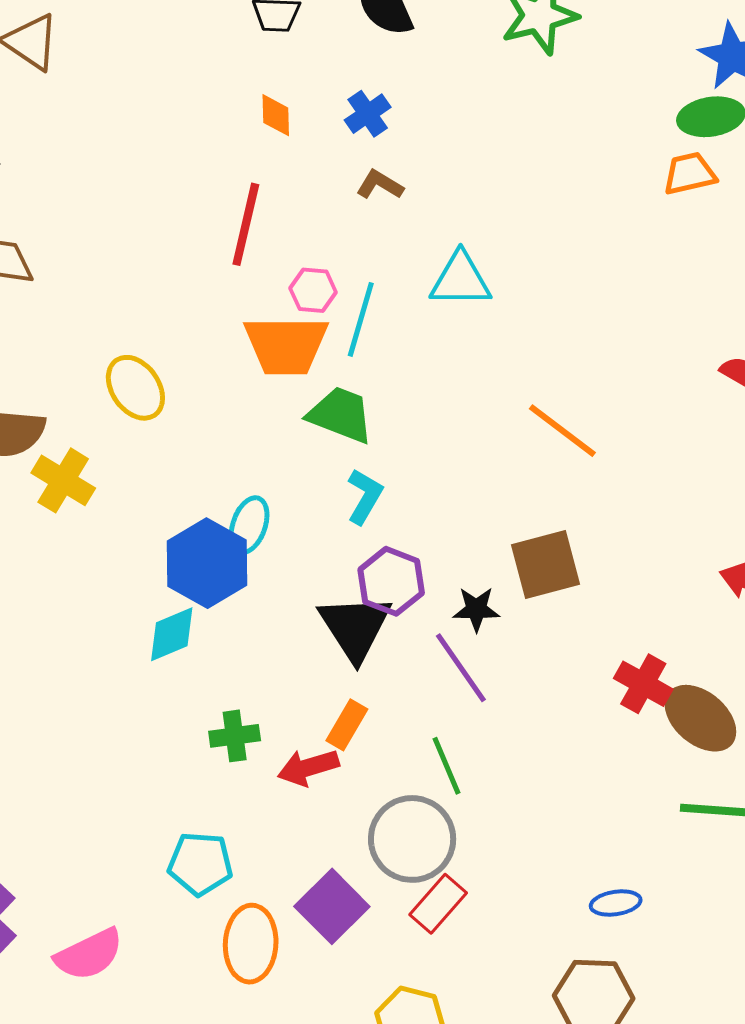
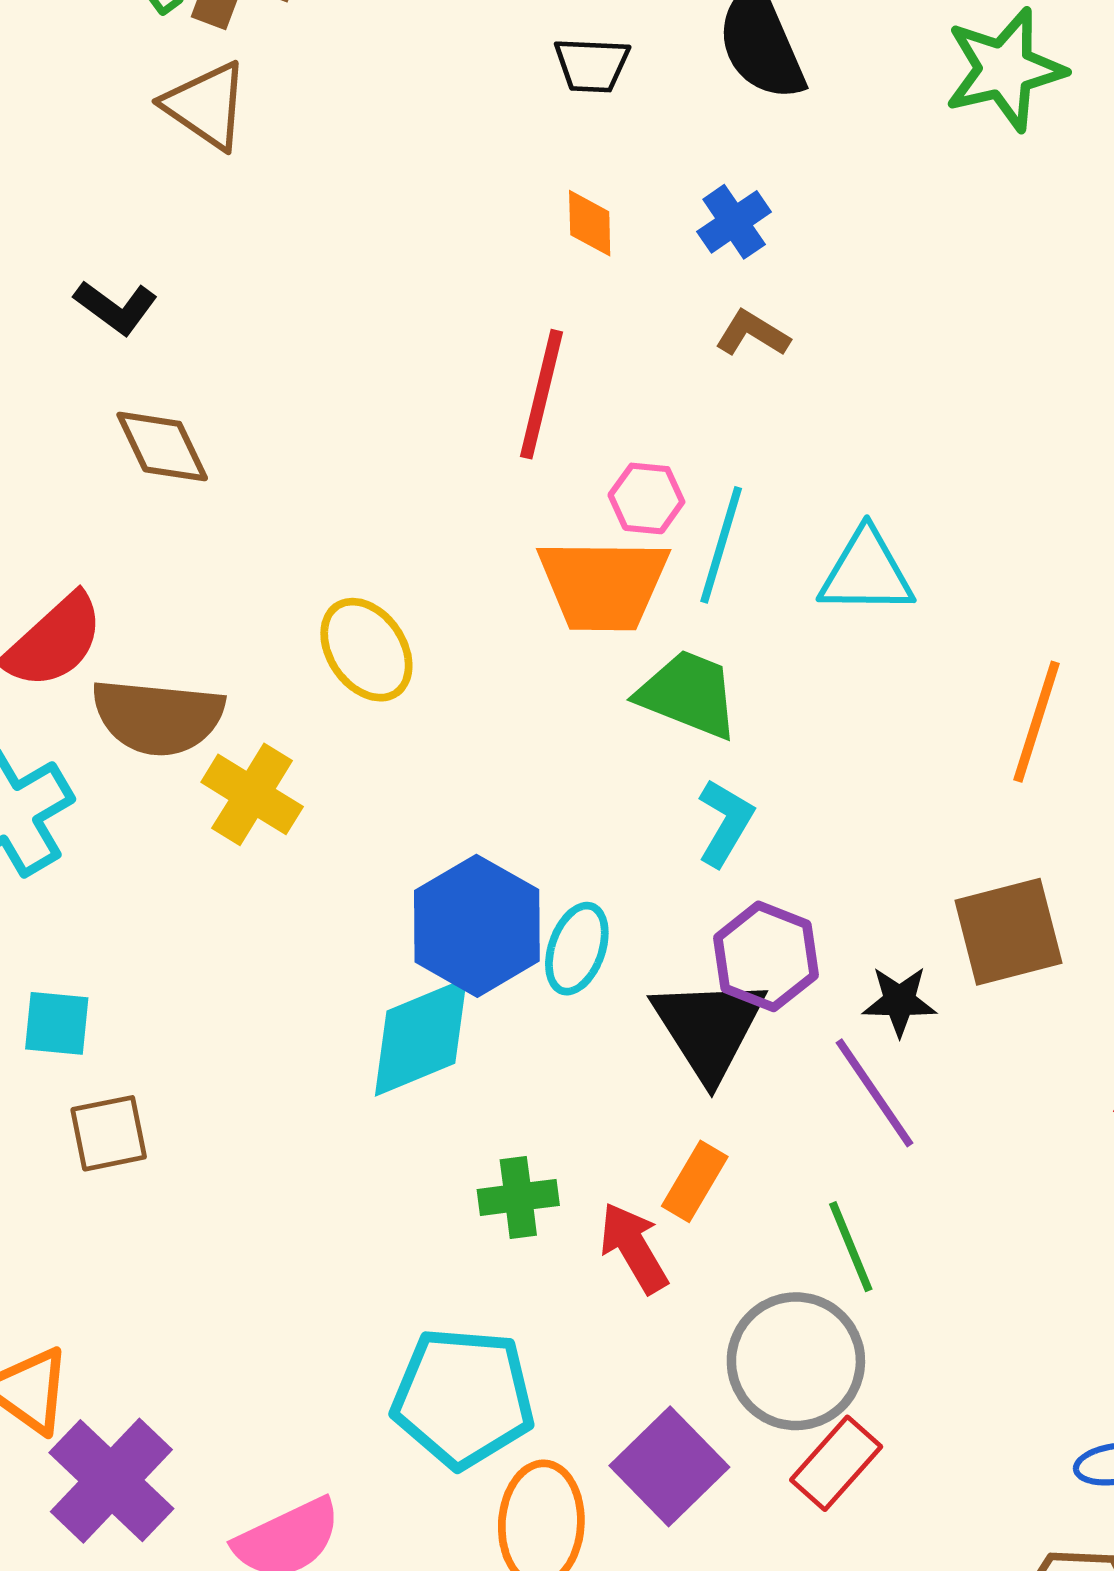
cyan triangle: (461, 280) -> (866, 572), moved
orange line: (562, 431) -> (1037, 722), turned 70
cyan ellipse: (249, 525) -> (577, 949), moved
cyan diamond: (172, 634) -> (421, 1037), size x1.4
red arrow: (308, 767) -> (634, 1248), turned 76
cyan pentagon: (200, 864) -> (463, 1398), size x1.4

